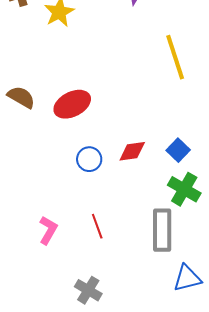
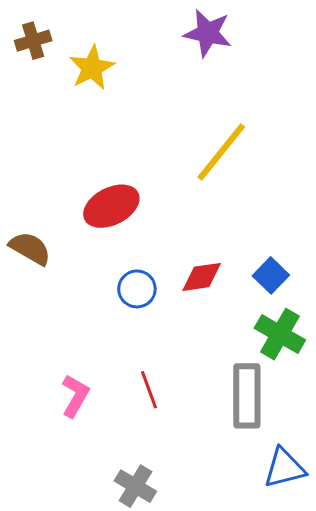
yellow line: (175, 57) -> (221, 152), moved, turned 57
brown semicircle: (21, 97) -> (30, 248), moved

